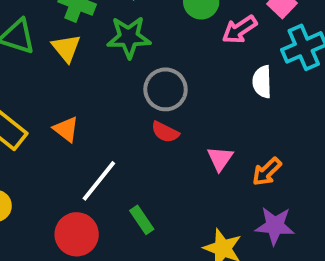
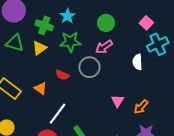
pink arrow: (240, 30) -> (104, 47), moved
yellow triangle: (66, 48) -> (39, 48), turned 35
red semicircle: (165, 132) -> (62, 75), moved

